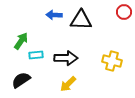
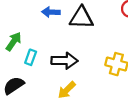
cyan rectangle: (36, 55) -> (31, 57), turned -64

